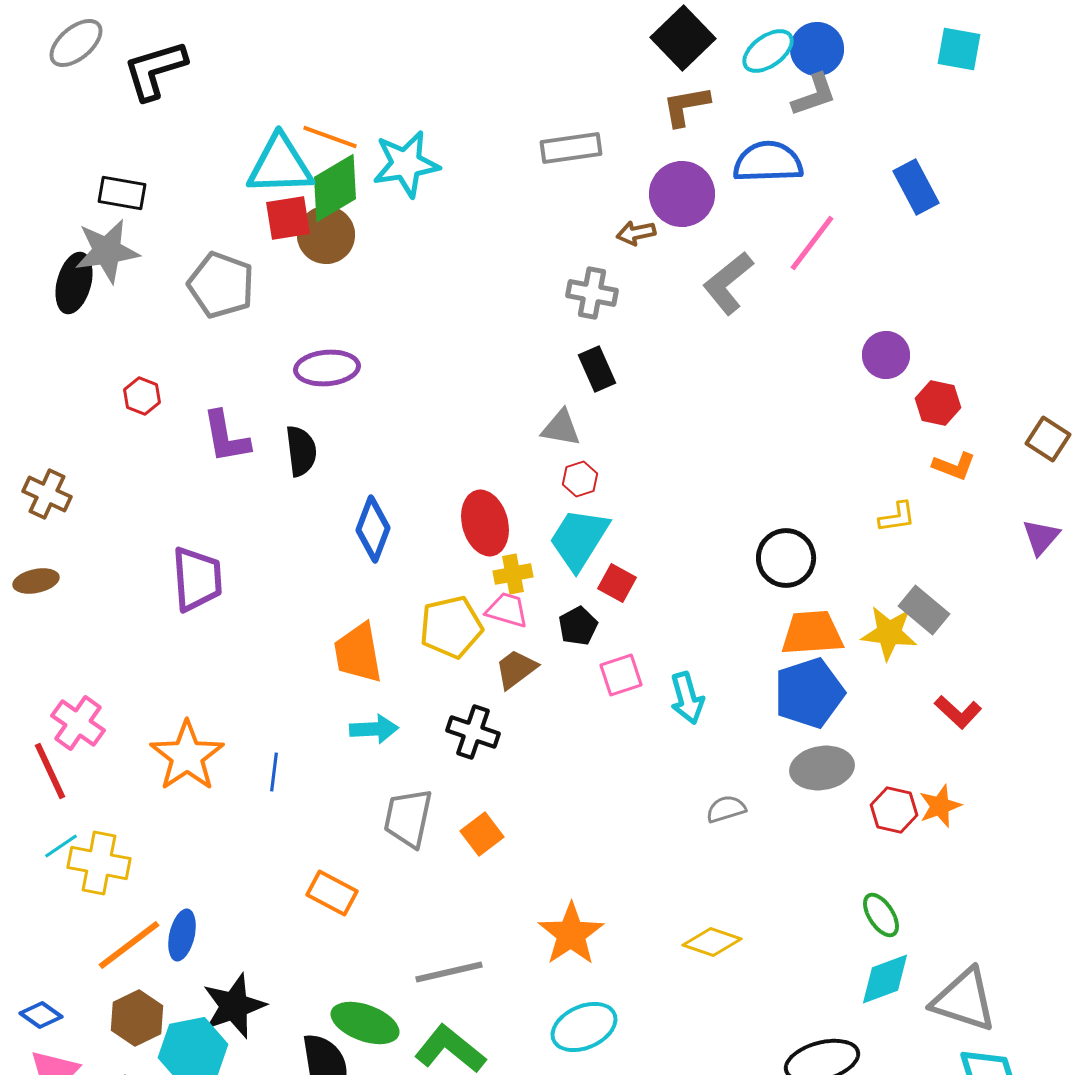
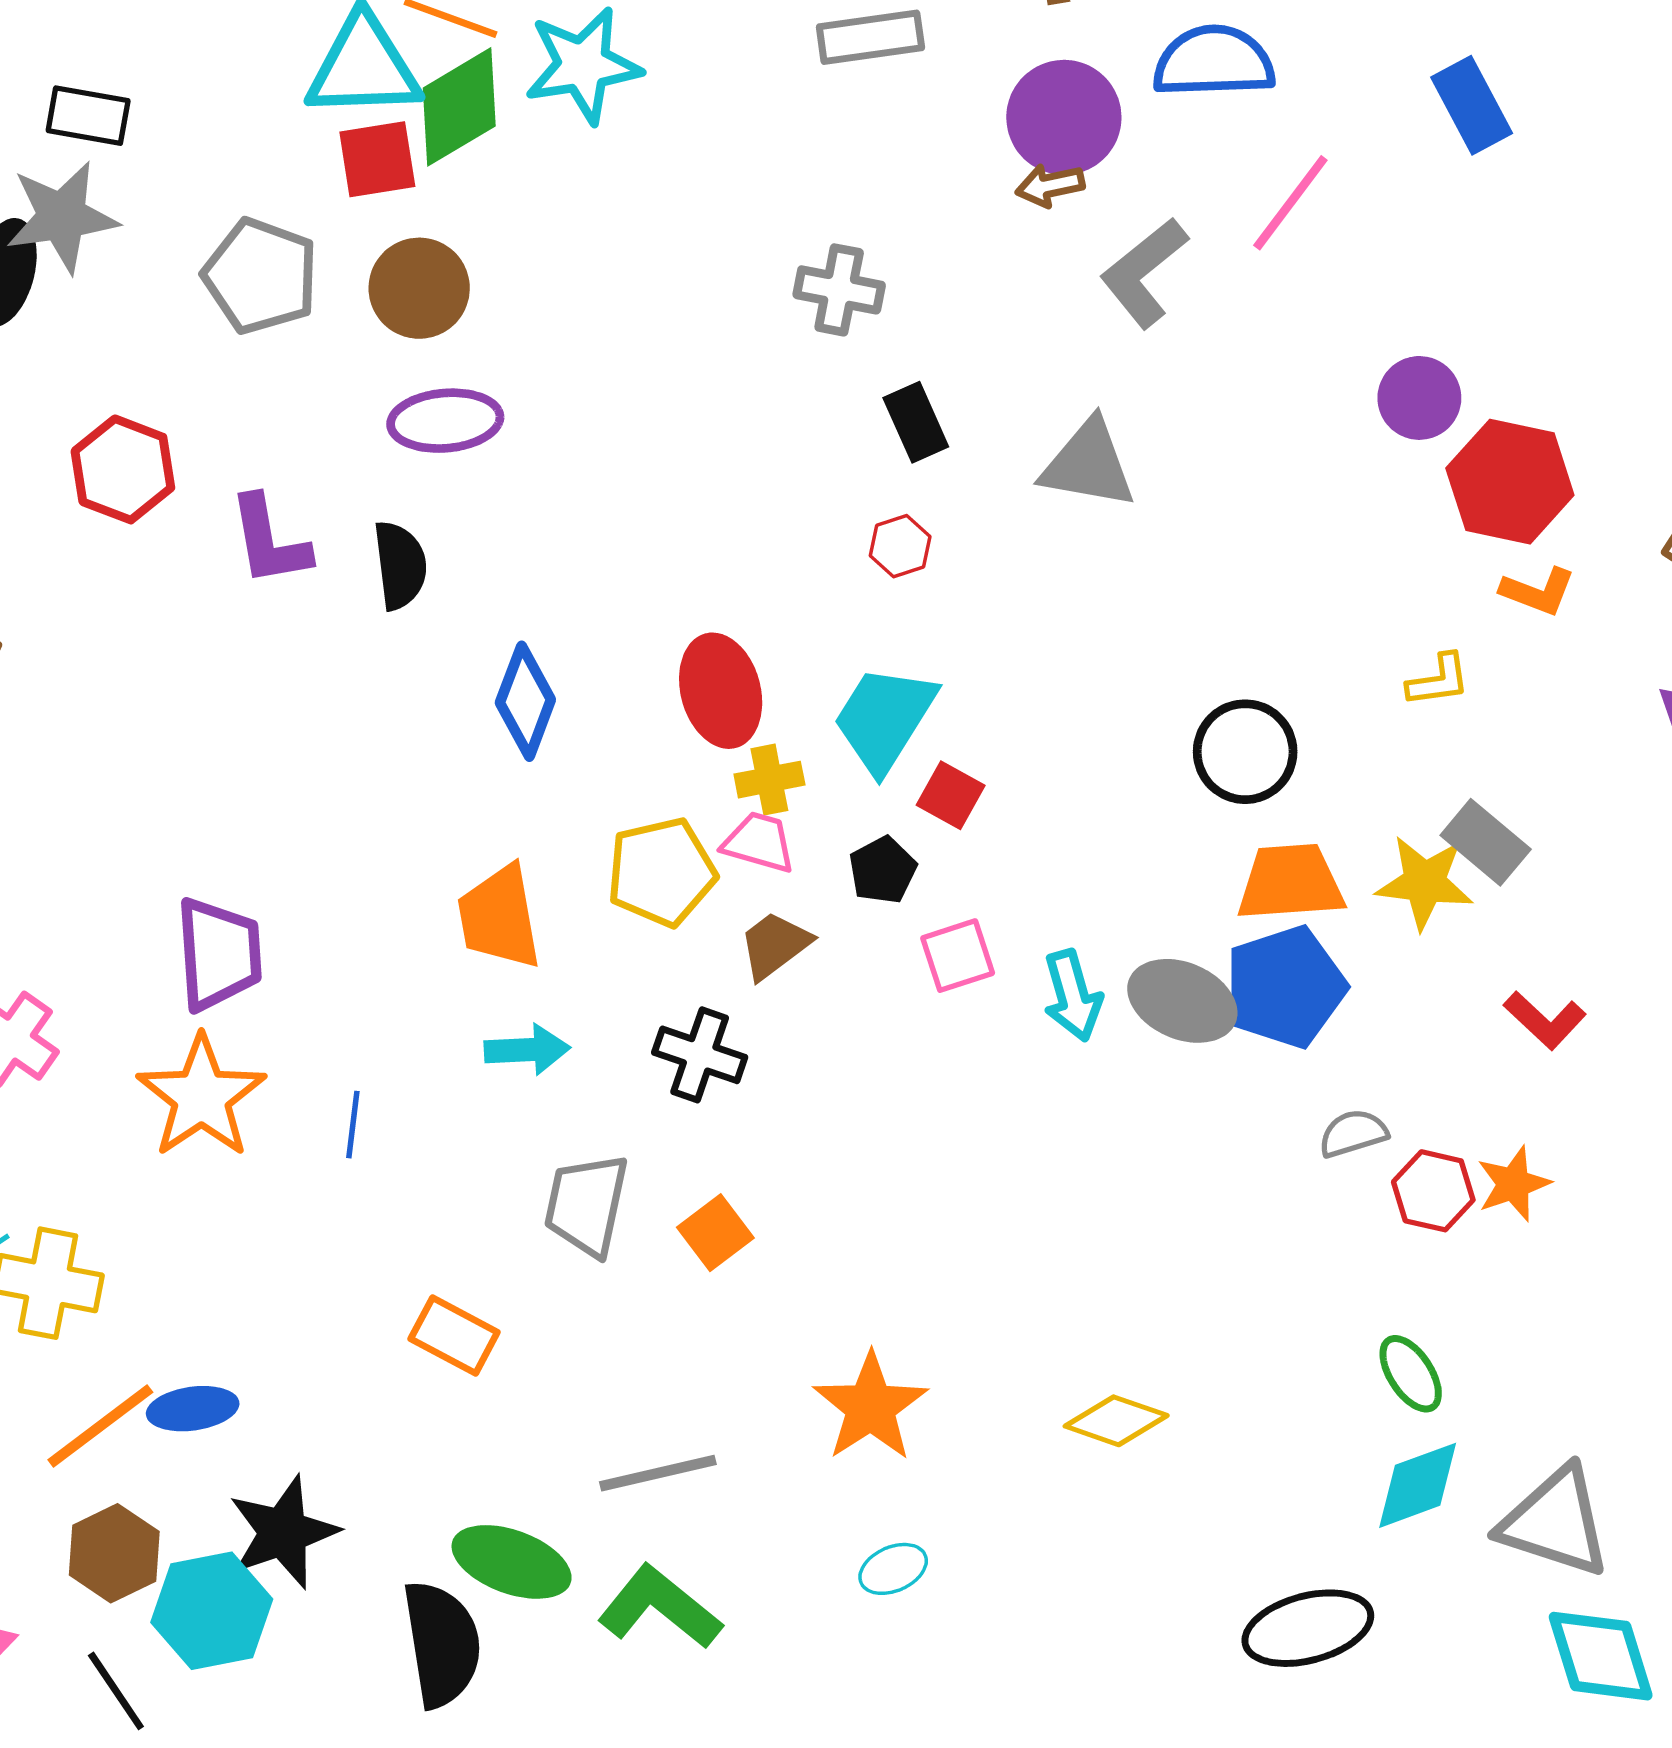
brown arrow: (636, 233) -> (1050, 185), moved
brown circle: (326, 235) -> (419, 288), moved
gray cross: (592, 293) -> (839, 290), moved
red hexagon: (142, 396) -> (123, 469), size x1.6
red hexagon: (938, 403) -> (1510, 482), size x1.6
gray triangle: (561, 428) -> (1088, 464), moved, size x1.4
red hexagon: (580, 479) -> (900, 546), moved
purple trapezoid: (197, 579) -> (219, 954), moved
gray ellipse: (822, 768) -> (1182, 1001), moved, turned 32
gray semicircle: (726, 809) -> (1353, 1133), moved
blue ellipse: (182, 935) -> (193, 1409), turned 69
cyan ellipse: (584, 1027) -> (893, 1569), size x0.6

